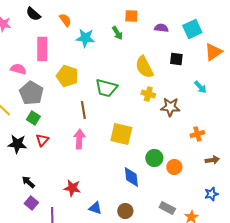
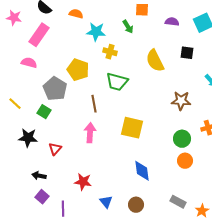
orange semicircle: (65, 20) -> (76, 14), turned -40
pink rectangle: (42, 49) -> (39, 35), moved, turned 35
gray pentagon: (31, 93) -> (55, 89), moved
yellow cross: (148, 94) -> (110, 52), moved
red triangle: (42, 140) -> (55, 149), moved
green circle: (154, 158) -> (182, 139), moved
black arrow: (28, 182) -> (39, 176), turned -32
blue triangle: (95, 208) -> (106, 202), turned 32

